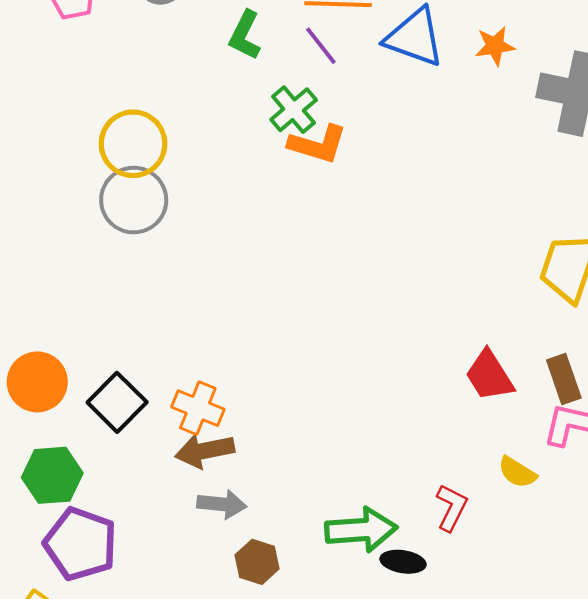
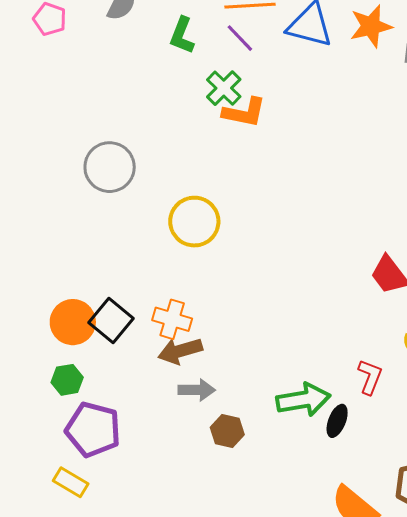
orange star: (495, 46) -> (371, 26), size x1.4
yellow circle: (133, 144) -> (194, 222), moved
orange circle: (37, 382) -> (73, 322), moved
green hexagon: (52, 475) -> (67, 380), size x0.7
black ellipse: (403, 562) -> (337, 421), turned -72

